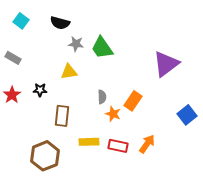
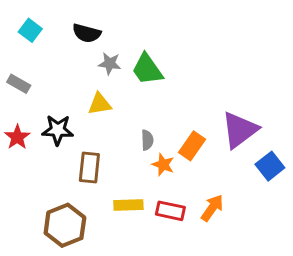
purple triangle: (166, 64) -> (240, 130), moved
black star: (40, 90) -> (58, 130), size x1.5

